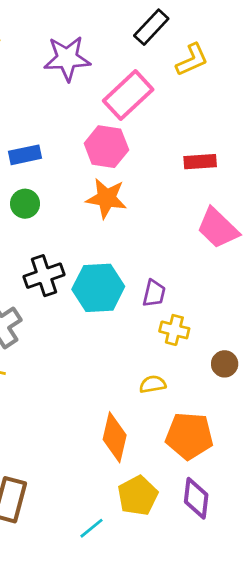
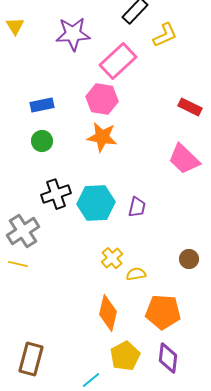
red rectangle: (200, 162) -> (190, 107), moved, turned 30
yellow cross: (174, 330) -> (112, 258), moved, turned 35

